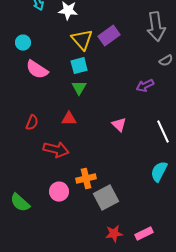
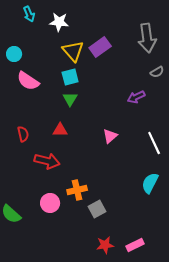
red semicircle: (32, 123) -> (23, 134), turned -35
pink triangle: (119, 125) -> (110, 136), turned 35
gray square: (106, 198) -> (97, 209), size x0.7

